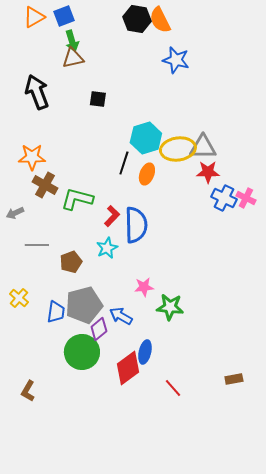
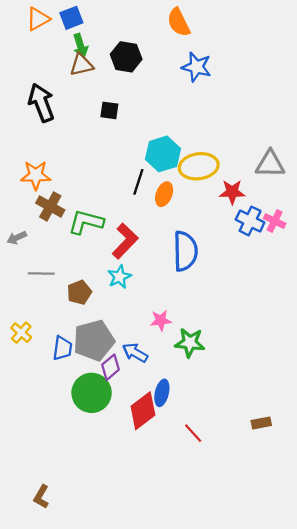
black hexagon: (137, 19) -> (126, 57), moved
gray triangle: (203, 147) -> (270, 164), moved
red L-shape: (112, 216) -> (125, 241), size x1.5
blue semicircle: (136, 225) -> (185, 251), moved
brown L-shape: (28, 391) -> (41, 497), moved

